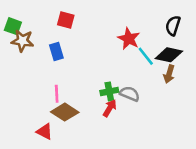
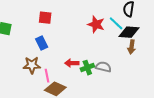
brown star: (22, 41) -> (32, 65), moved
cyan line: (146, 56) -> (116, 23), moved
red arrow: (110, 108) -> (72, 63), moved, turned -112

